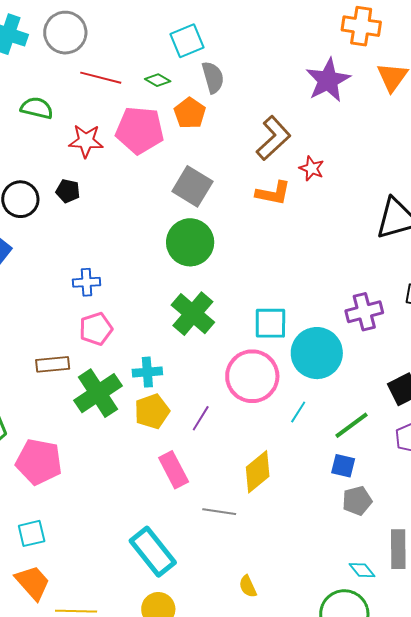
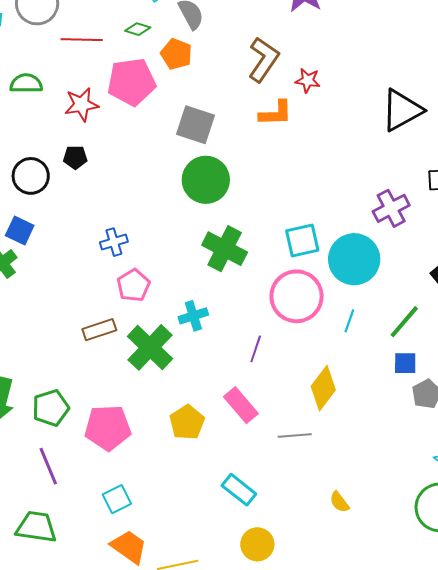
yellow pentagon: (152, 411) -> (187, 422), moved
cyan rectangle: (153, 552) -> (239, 490), size x0.7

